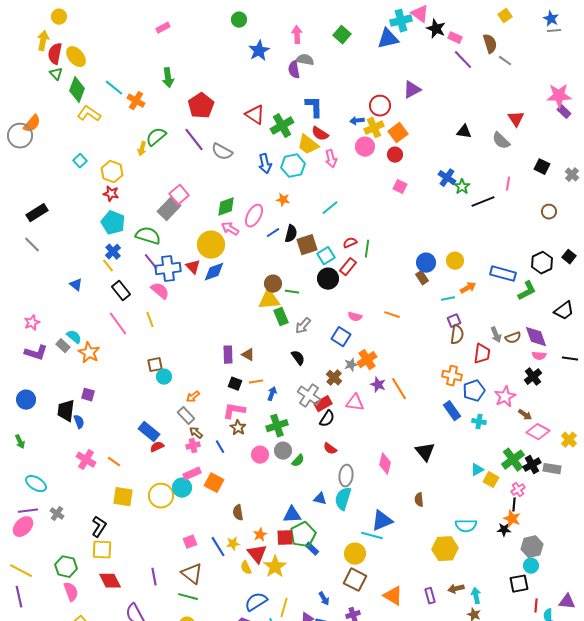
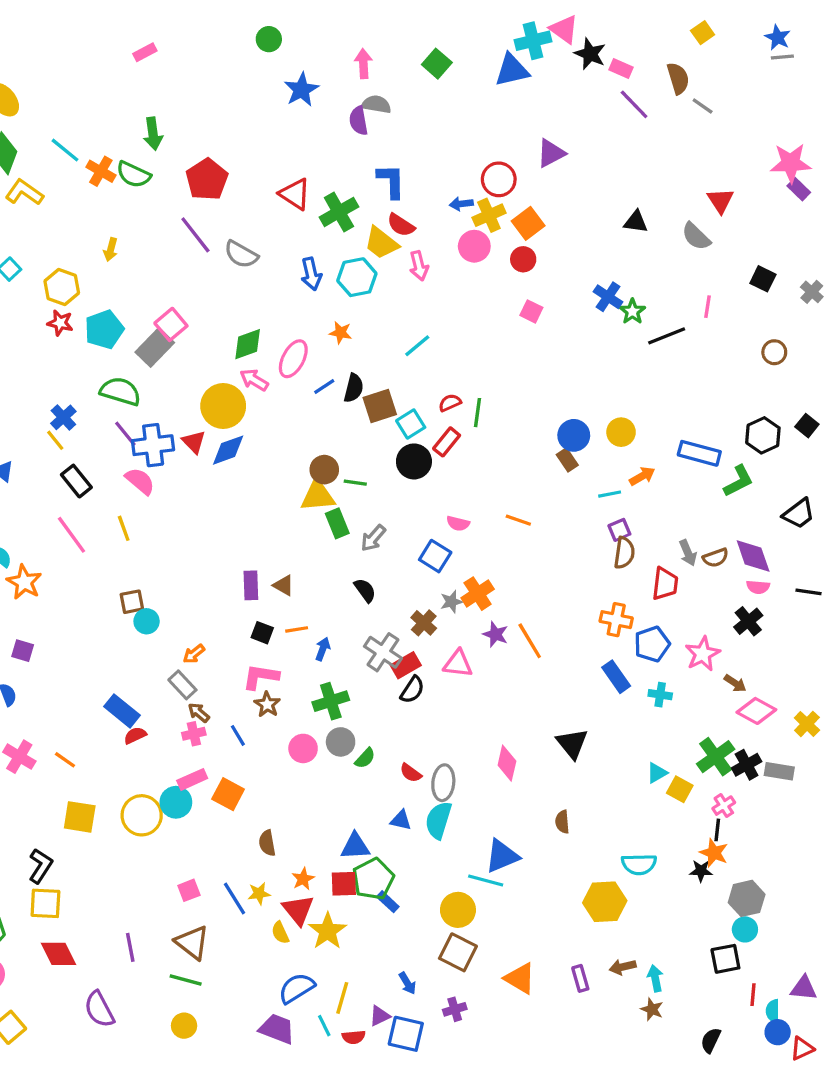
green semicircle: (156, 137) -> (133, 174), moved, turned -115
cyan pentagon: (113, 223) -> (104, 329), moved, turned 30
red semicircle: (330, 449) -> (411, 773), moved

